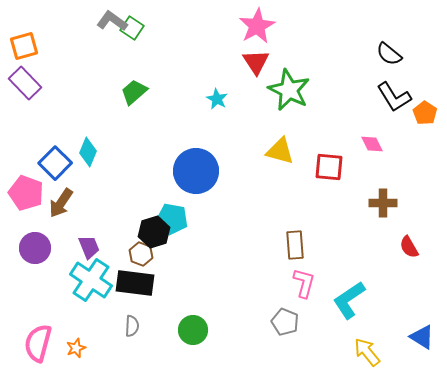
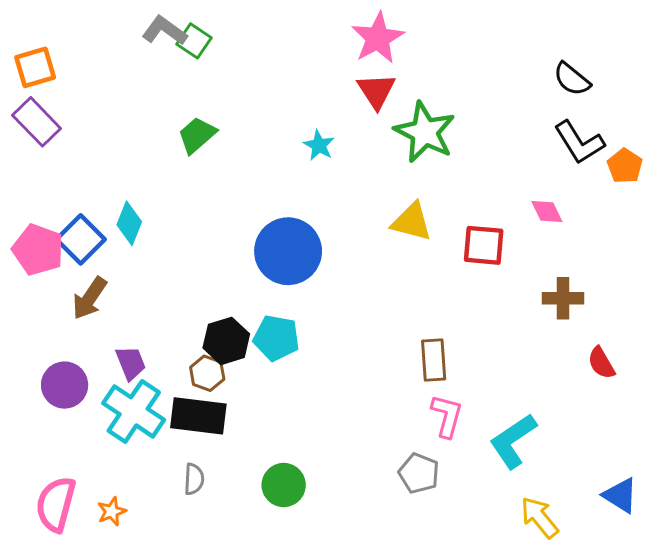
pink pentagon: (26, 193) -> (38, 250), moved
cyan pentagon: (172, 219) -> (276, 338), moved
purple circle: (35, 248) -> (65, 385), moved

